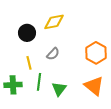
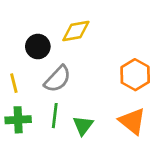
gray semicircle: (53, 54) -> (58, 79), moved, size x1.5
yellow line: (29, 63) -> (14, 83), moved

